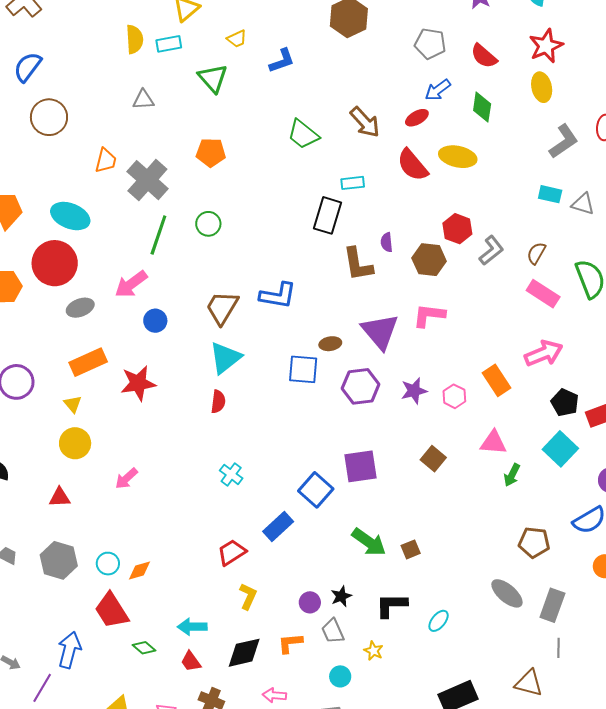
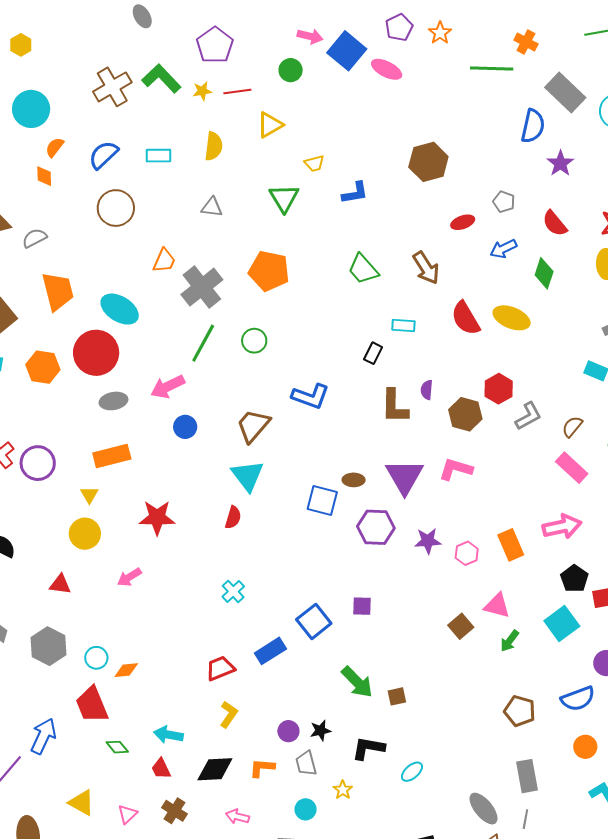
cyan rectangle: (169, 44) -> (158, 156), moved
gray pentagon: (430, 44) -> (504, 202), size x0.7
red ellipse: (417, 118) -> (463, 222), moved
orange pentagon: (211, 152) -> (269, 271), size x1.4
black rectangle: (328, 215) -> (373, 353), size x0.6
blue L-shape: (278, 296) -> (311, 396), moved
cyan triangle: (225, 358) -> (248, 476), turned -39
red star: (138, 383) -> (157, 518), moved
brown square: (433, 459) -> (461, 626), moved
purple square: (361, 466) -> (362, 606), size x0.6
gray ellipse: (507, 593) -> (484, 809), moved
gray rectangle: (552, 605) -> (527, 776), turned -40

